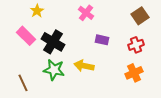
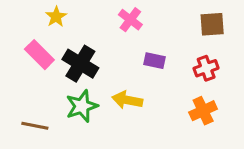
brown square: (140, 16) -> (212, 24), turned 30
green star: (54, 70) -> (82, 106), turned -30
brown line: (23, 83) -> (35, 126), turned -54

